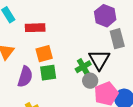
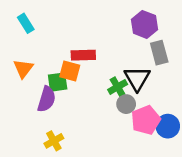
red rectangle: (35, 28) -> (83, 55), moved
orange square: (44, 54) -> (70, 71), turned 30
green square: (48, 73) -> (58, 82), moved

